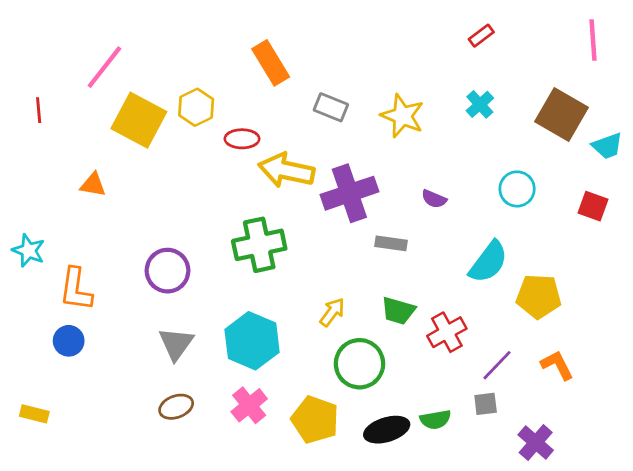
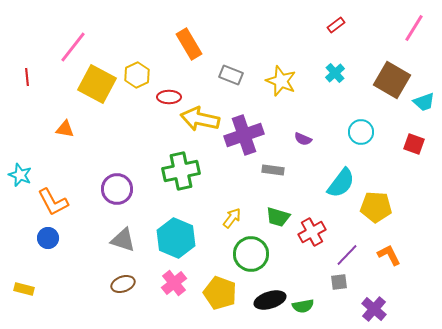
pink line: (593, 40) -> (414, 28), turned 36
orange L-shape: (76, 289) -> (53, 202), turned -36
gray triangle: (176, 344) -> (123, 240), turned -48
green semicircle: (435, 420) -> (303, 306), moved

